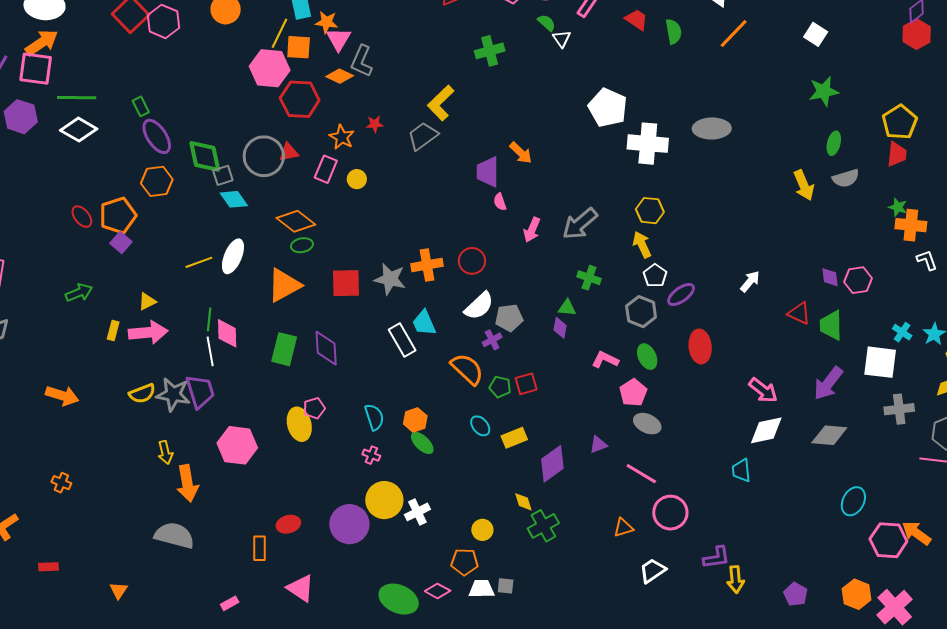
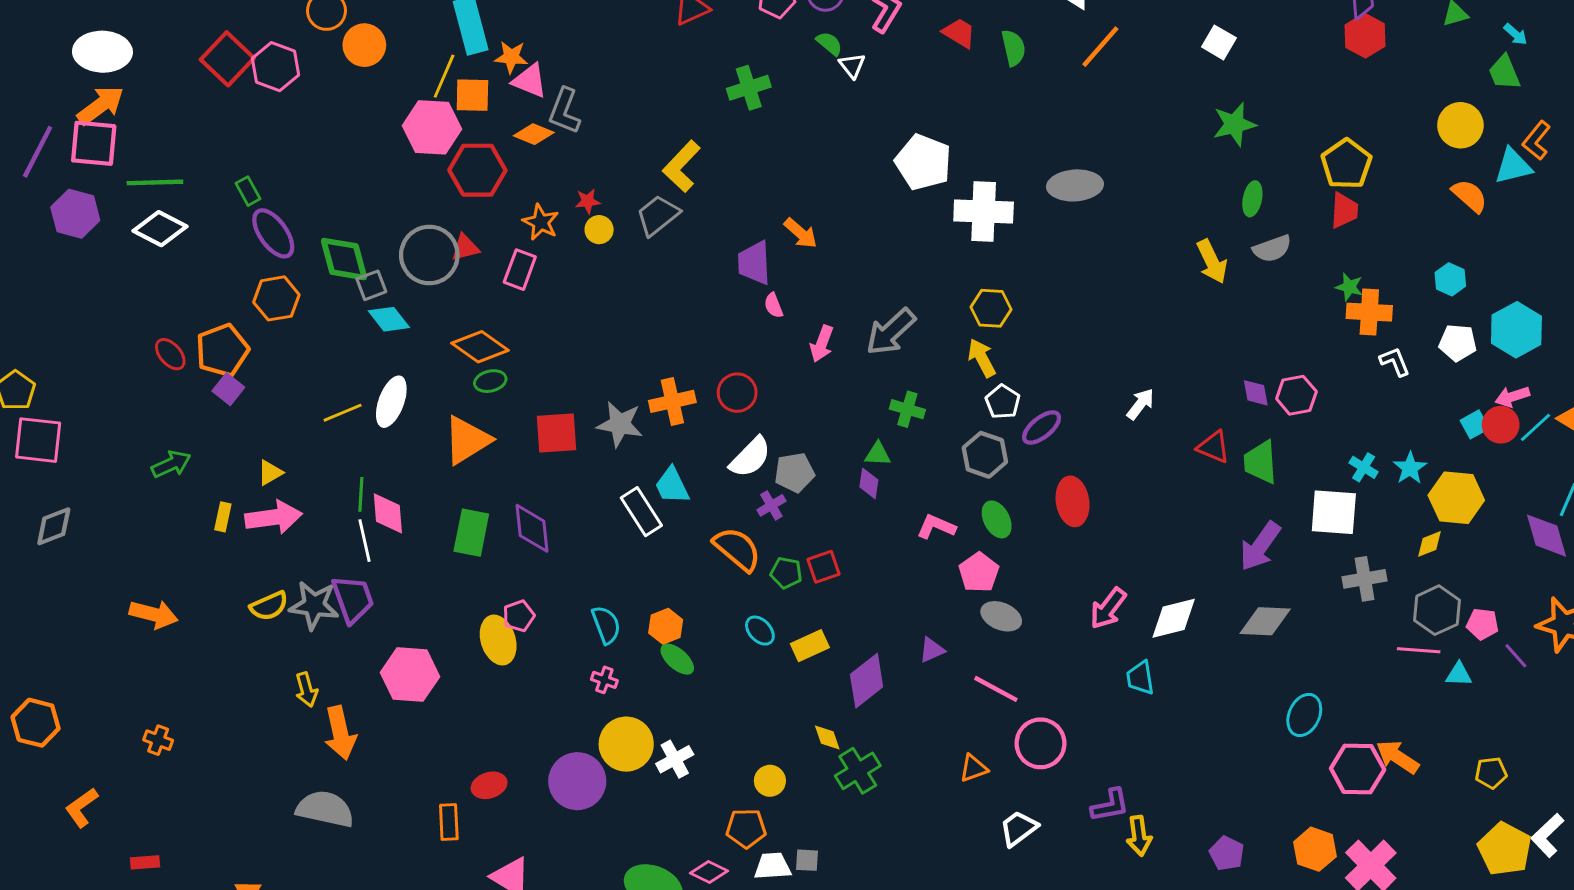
pink triangle: (339, 39) -> (530, 81), turned -36
yellow circle: (357, 179) -> (599, 230), moved
pink arrow: (763, 390) -> (1108, 608), moved, turned 92

